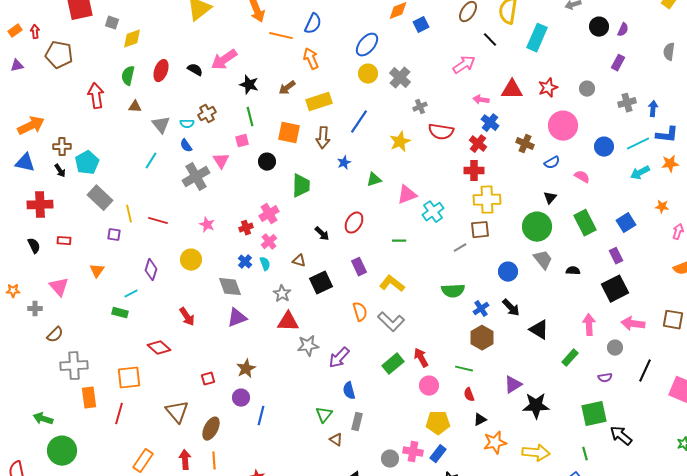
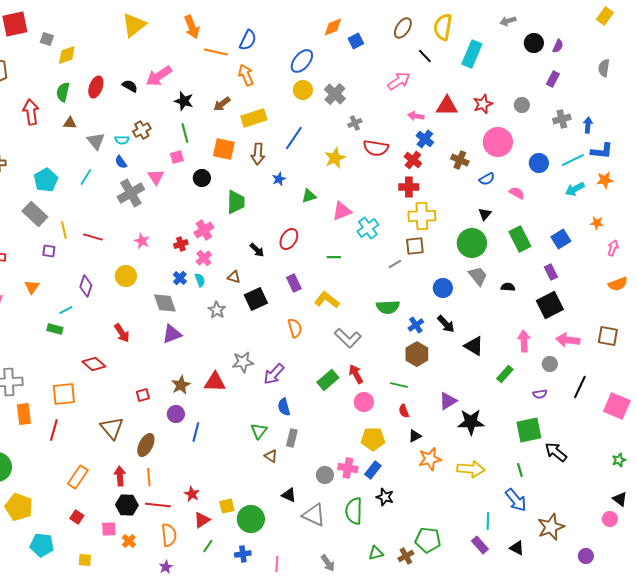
cyan pentagon: (87, 163) -> (46, 180), moved
red triangle: (288, 322) -> (215, 382), moved
gray L-shape: (391, 322) -> (348, 338), moved

